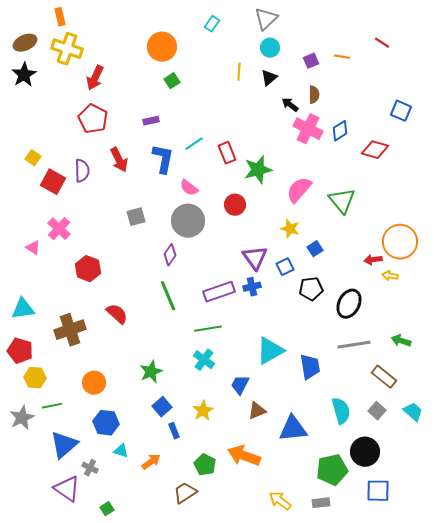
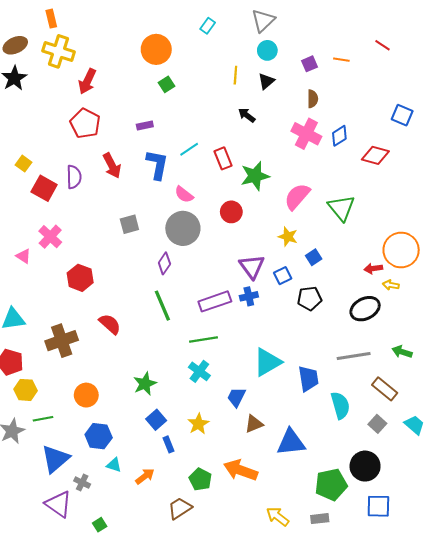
black arrow: (290, 105) -> (247, 115), moved
black ellipse: (349, 304) -> (365, 309), moved, turned 36
cyan semicircle: (341, 411) -> (340, 405), moved

